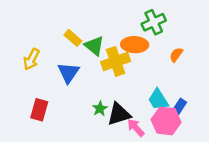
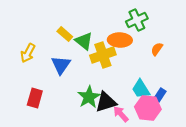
green star: (100, 109) -> (89, 97), size x1.6

